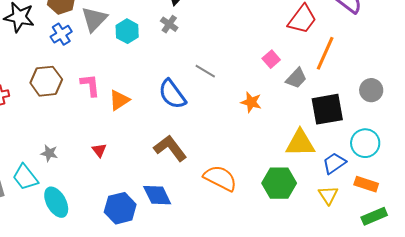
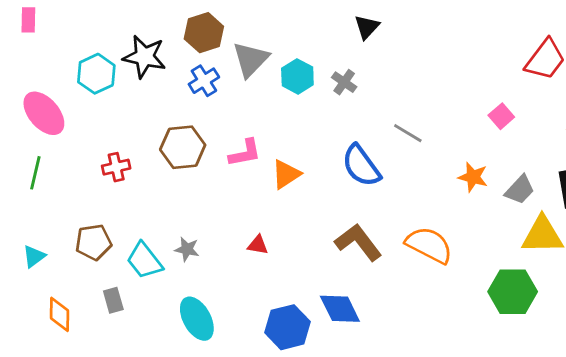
gray cross: (169, 24) -> (344, 82), moved
gray trapezoid: (296, 78) -> (520, 190), moved
pink L-shape: (90, 85) -> (245, 153), turned 85
red triangle: (99, 150) -> (258, 245), turned -42
cyan trapezoid: (25, 177) -> (144, 261), moved
orange semicircle: (220, 178) -> (429, 245), moved

